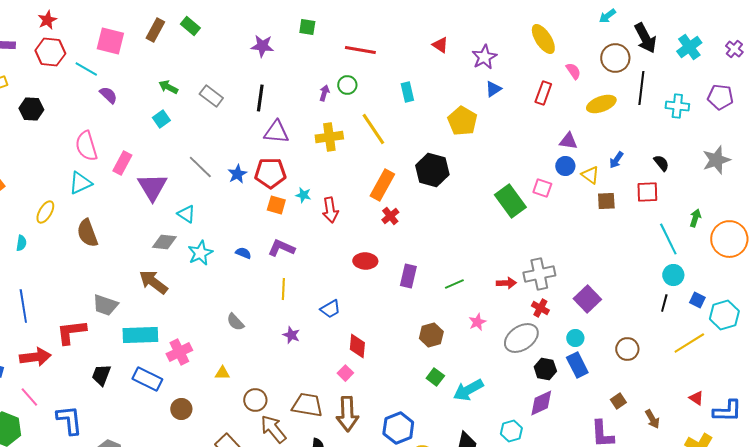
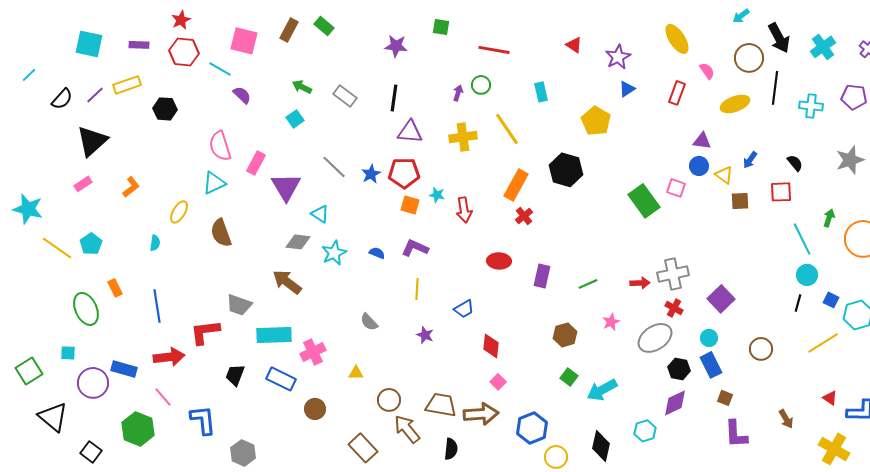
pink square: (345, 373) -> (498, 382), moved
brown square: (618, 401) -> (725, 398), moved, turned -35
brown arrow: (347, 414) -> (481, 414), turned -92

